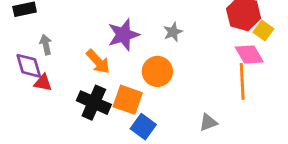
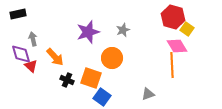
orange arrow: (98, 62) -> (55, 57), moved
red triangle: (43, 83) -> (31, 66), turned 32
black cross: (94, 103) -> (67, 80), size x0.6

